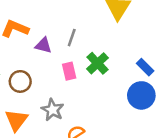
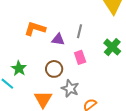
green cross: (97, 63) -> (112, 47), moved
brown circle: (20, 81) -> (54, 69), moved

